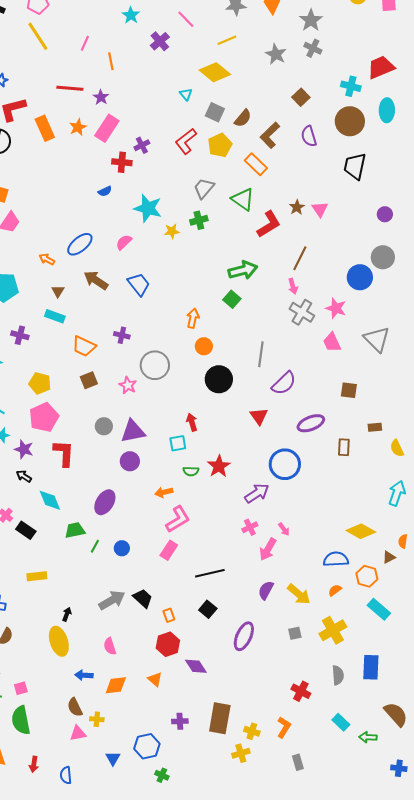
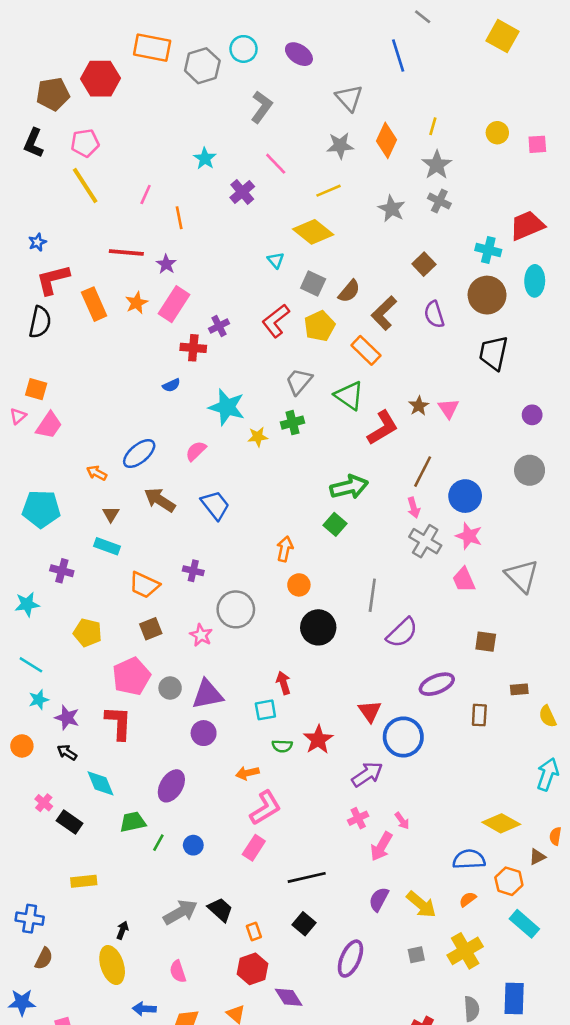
blue circle: (360, 277) -> (465, 496), moved
red triangle: (259, 416) -> (370, 711), moved
pink pentagon: (44, 417) -> (131, 676), moved

